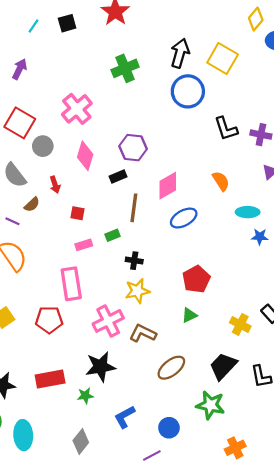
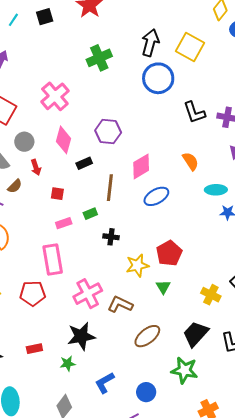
gray circle: (43, 146) -> (24, 142), moved
black rectangle: (118, 177) -> (84, 163), moved
yellow star: (137, 291) -> (137, 265), moved
green triangle: (189, 315) -> (163, 287), turned -35
red rectangle: (50, 379) -> (34, 349), size x0.6

